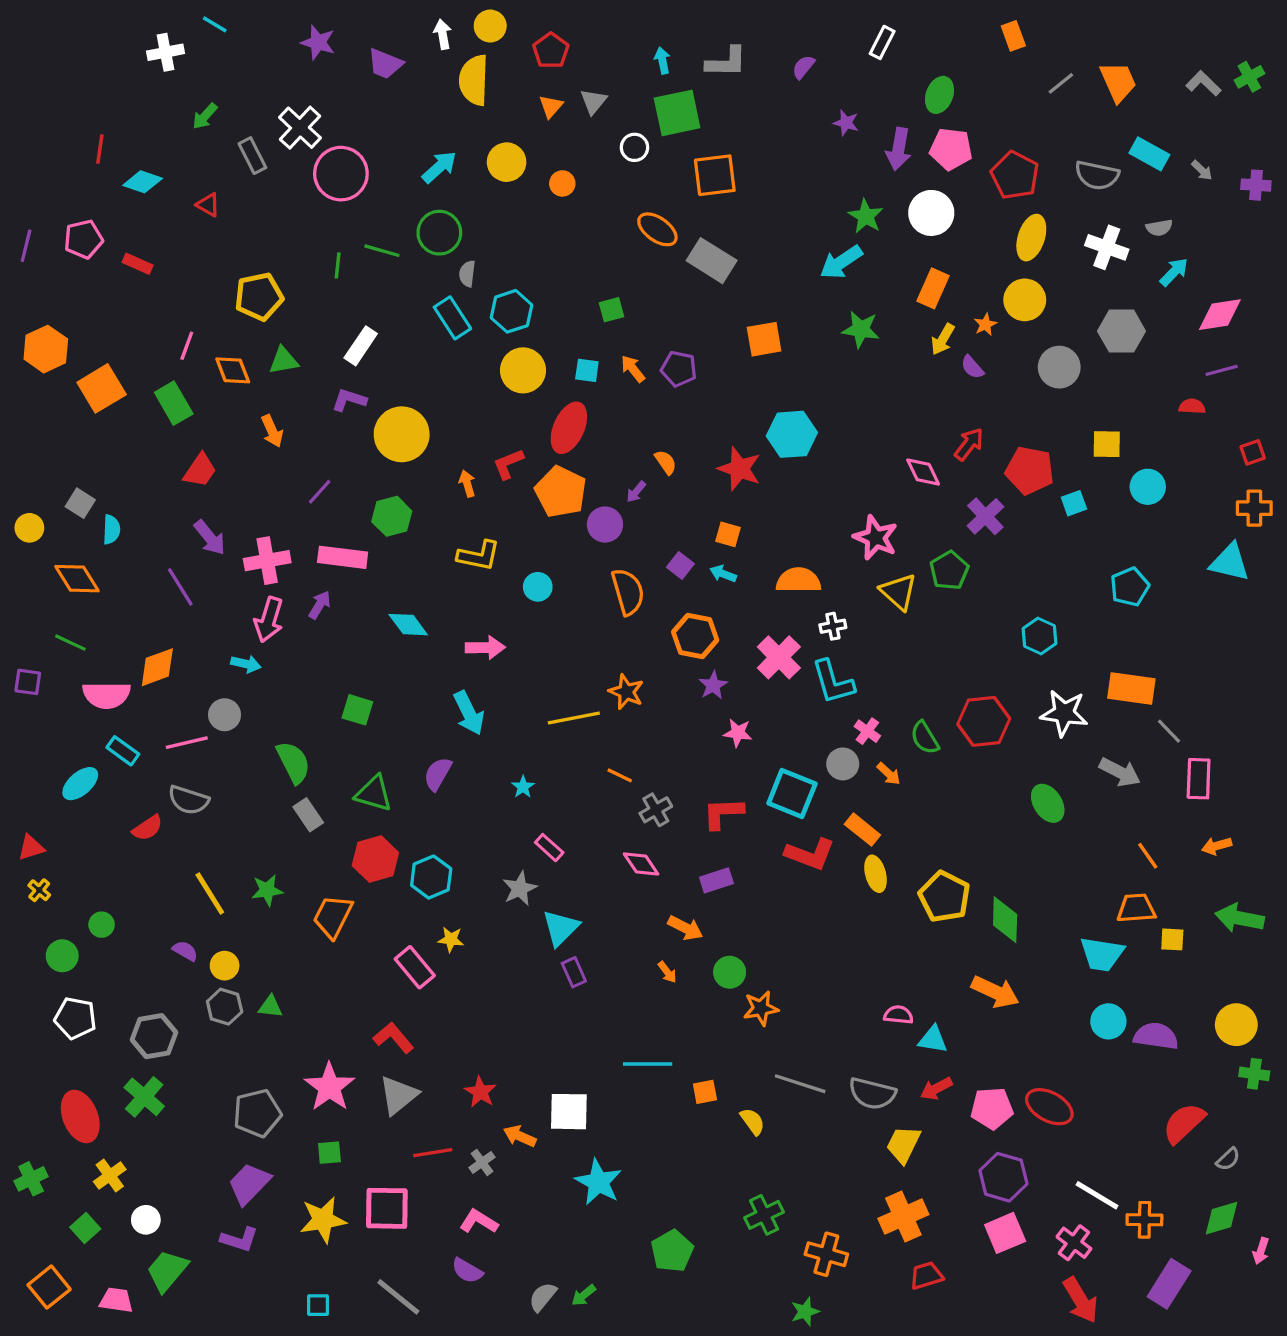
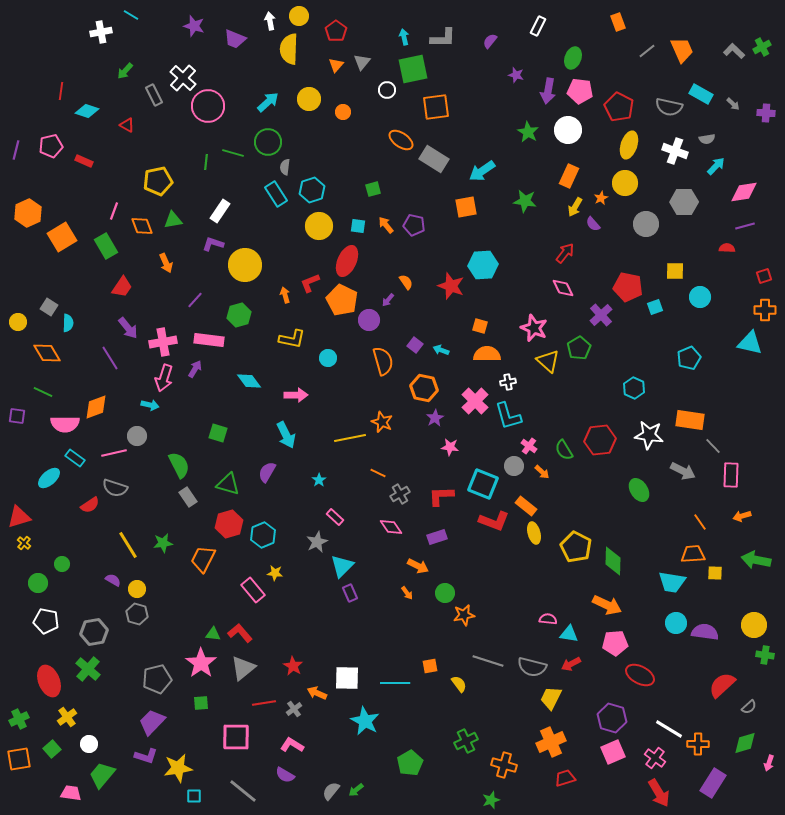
cyan arrow: (841, 262) -> (482, 171), moved
red arrow: (969, 444) -> (565, 253), moved
orange square: (728, 534) -> (480, 326), moved
red triangle: (31, 848) -> (19, 517), size x1.4
green triangle: (270, 1007) -> (213, 634), moved
cyan line: (648, 1064) -> (395, 683), moved
pink pentagon: (992, 1108) -> (615, 643), moved
yellow star: (323, 1220) -> (178, 768), moved
orange square: (49, 1287) -> (19, 759), moved, turned 30

